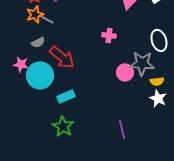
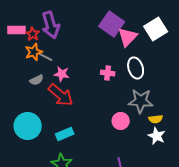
white ellipse: (159, 40) -> (136, 68), moved
pink star: (21, 64) -> (62, 74), moved
pink circle: (125, 72) -> (121, 121), moved
cyan circle: (40, 75) -> (28, 126), moved

